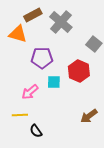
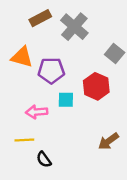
orange triangle: (18, 34) -> (22, 57), moved
pink arrow: (30, 92) -> (37, 112), turned 36

